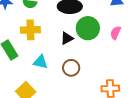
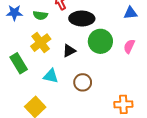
yellow cross: (30, 30) -> (41, 43), turned -36
black triangle: (67, 38) -> (69, 51), moved

